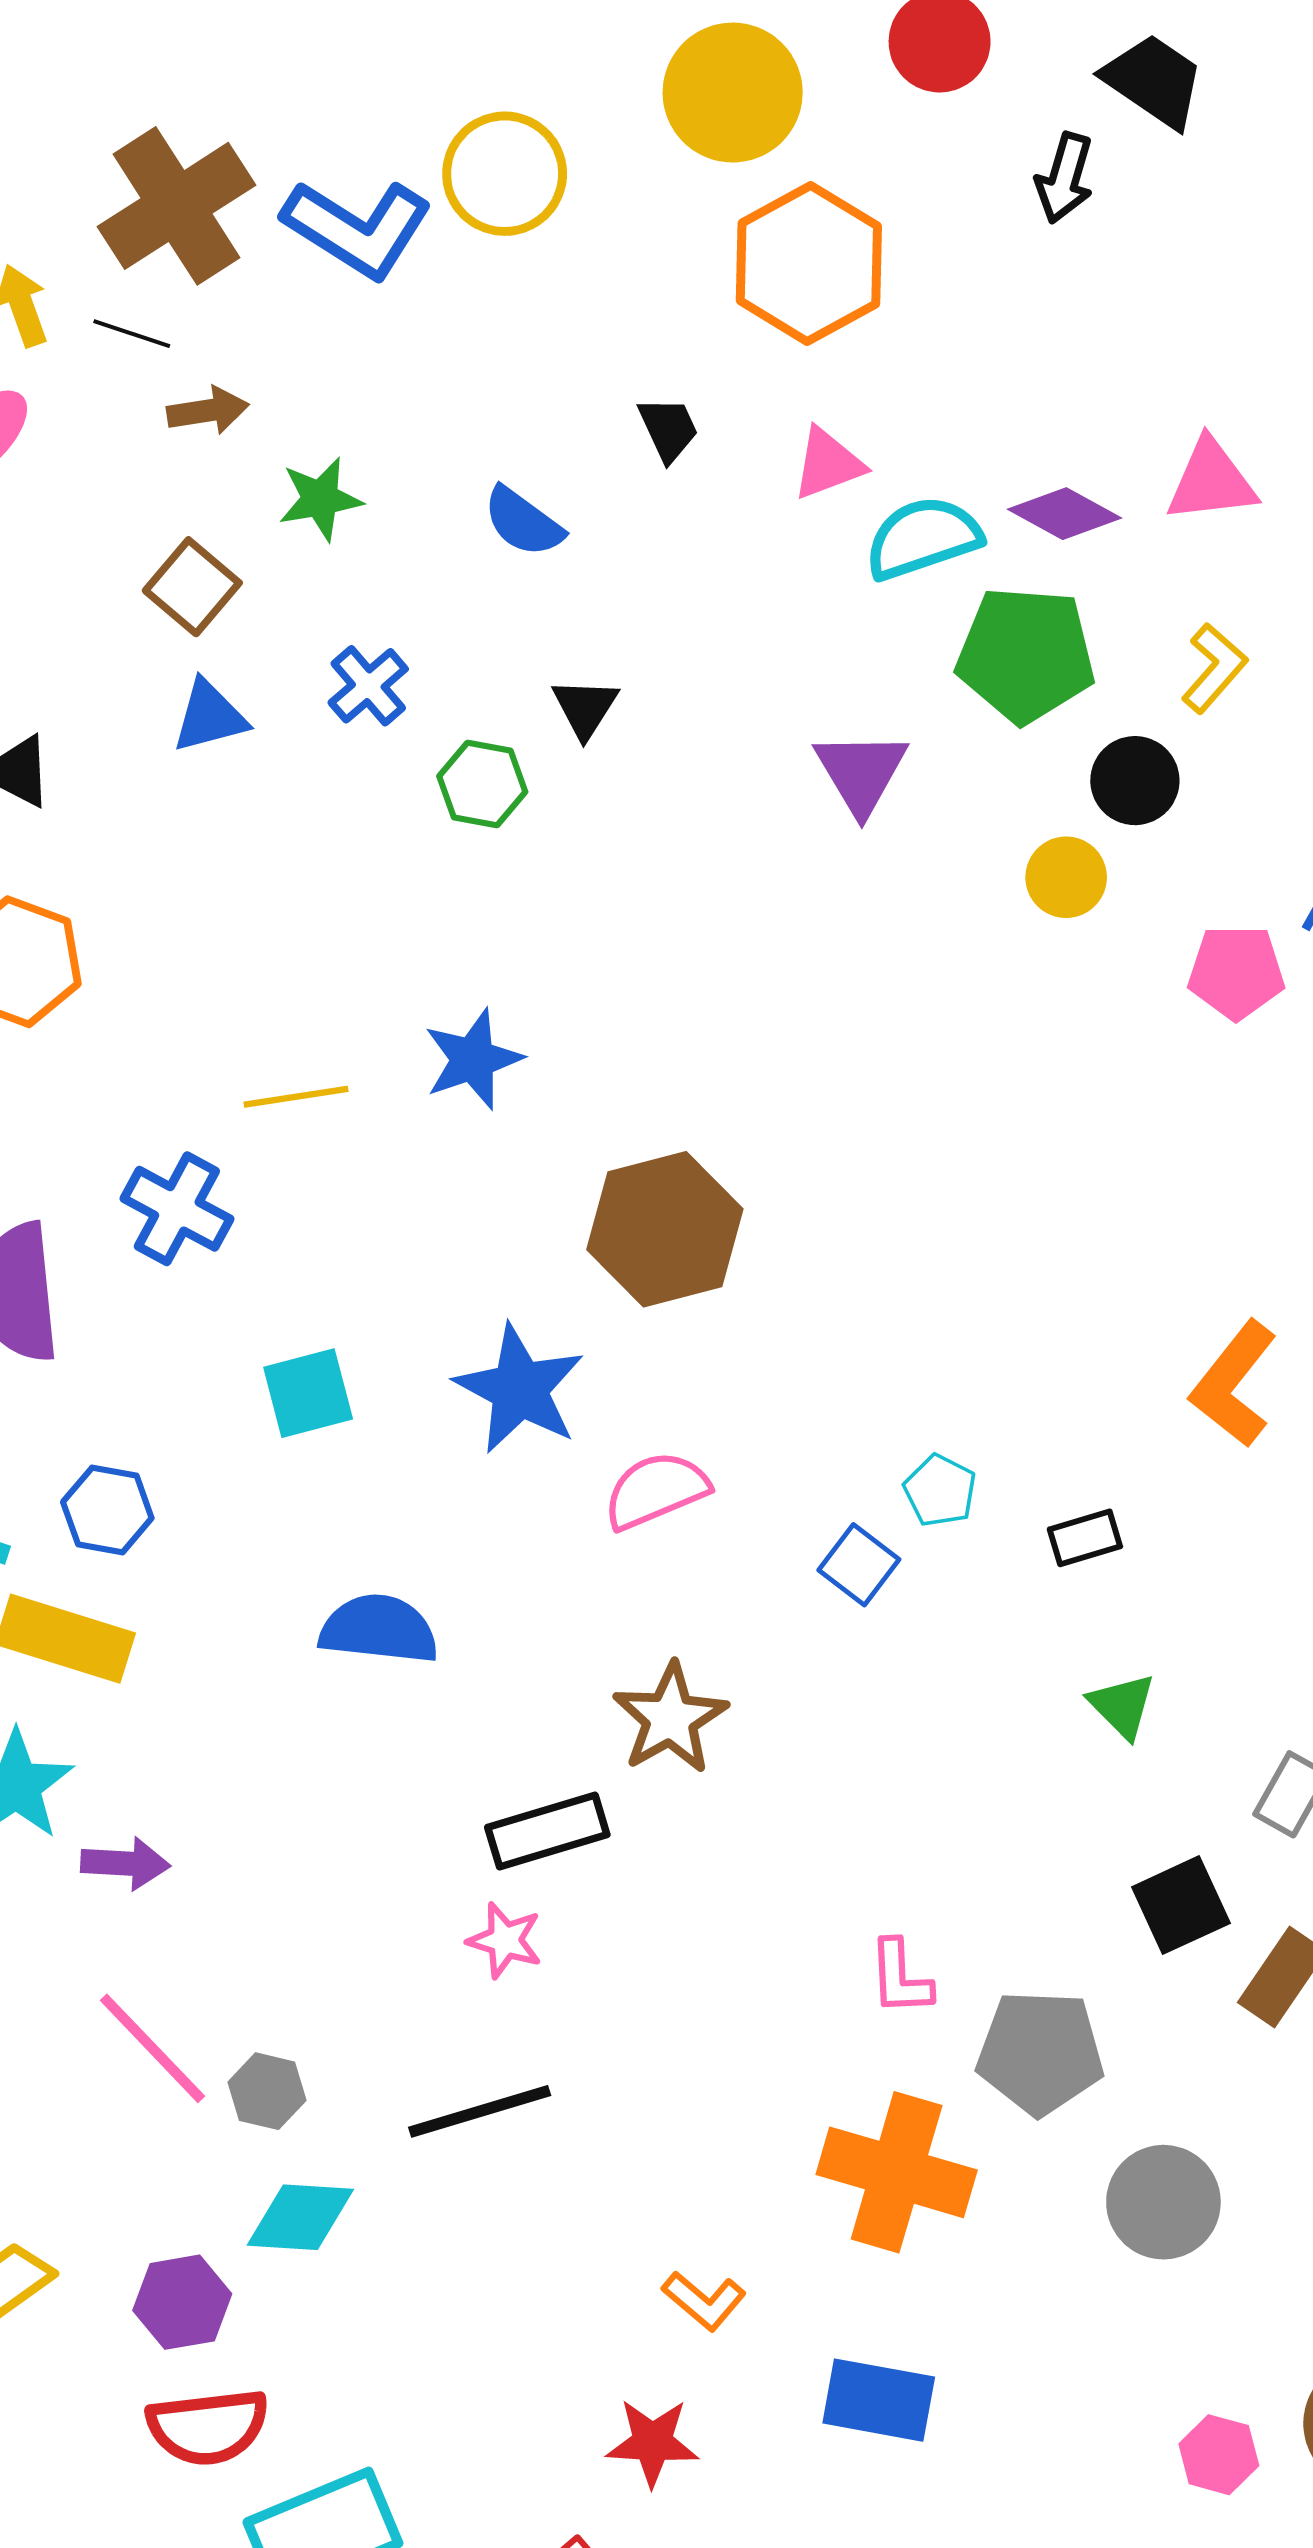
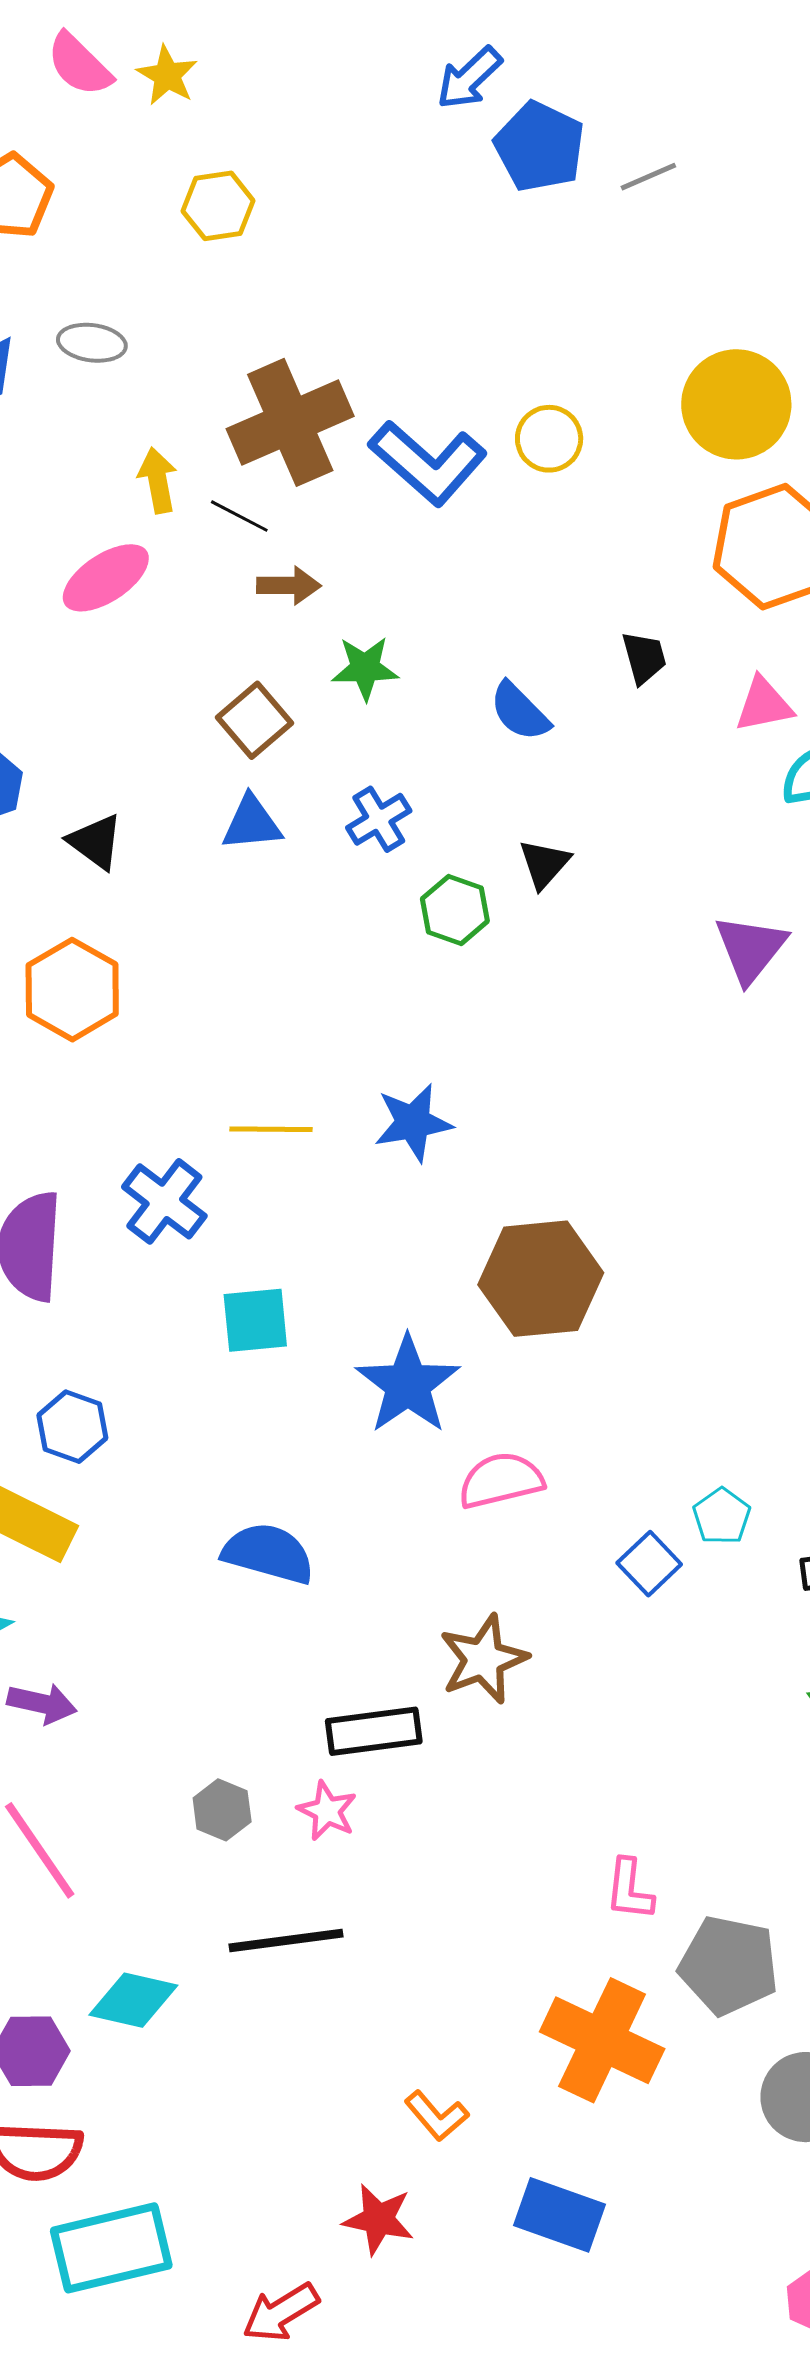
yellow circle: (505, 174) -> (549, 439), size x0.7
cyan square: (308, 1393) -> (255, 1320), moved
gray hexagon: (267, 2091) -> (222, 1810), moved

